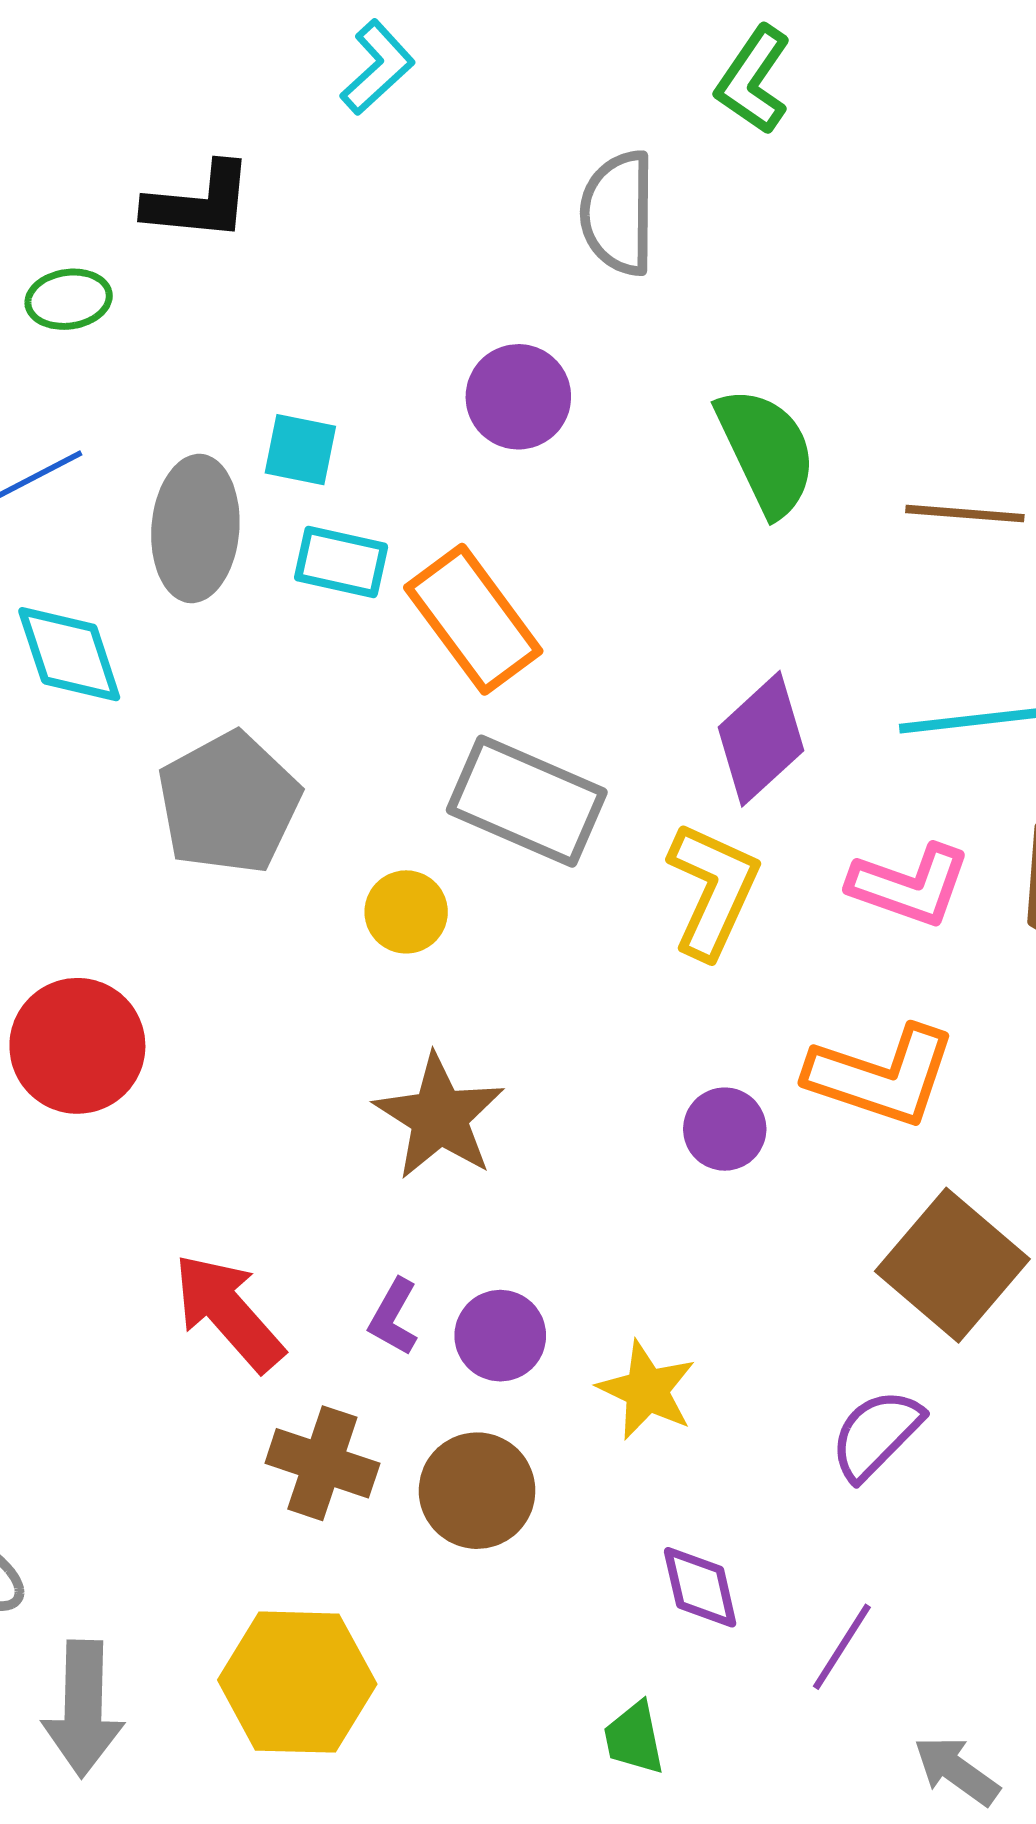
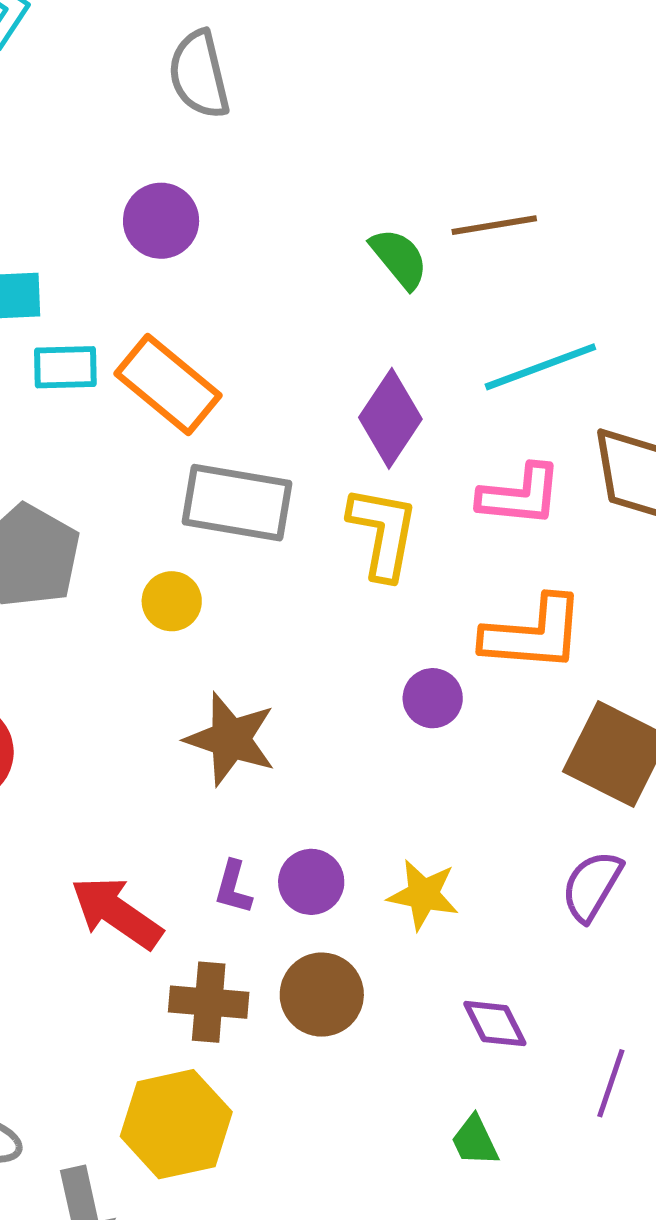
green semicircle: (766, 451) -> (399, 258), moved, size x0.7
purple line: (842, 1647) -> (611, 1083), moved
yellow hexagon: (297, 1682) -> (176, 1124), moved

